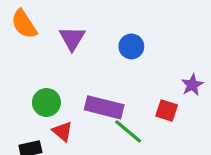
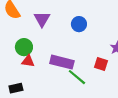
green circle: (46, 103) -> (24, 47), moved
red triangle: (62, 131) -> (28, 61), moved, turned -32

